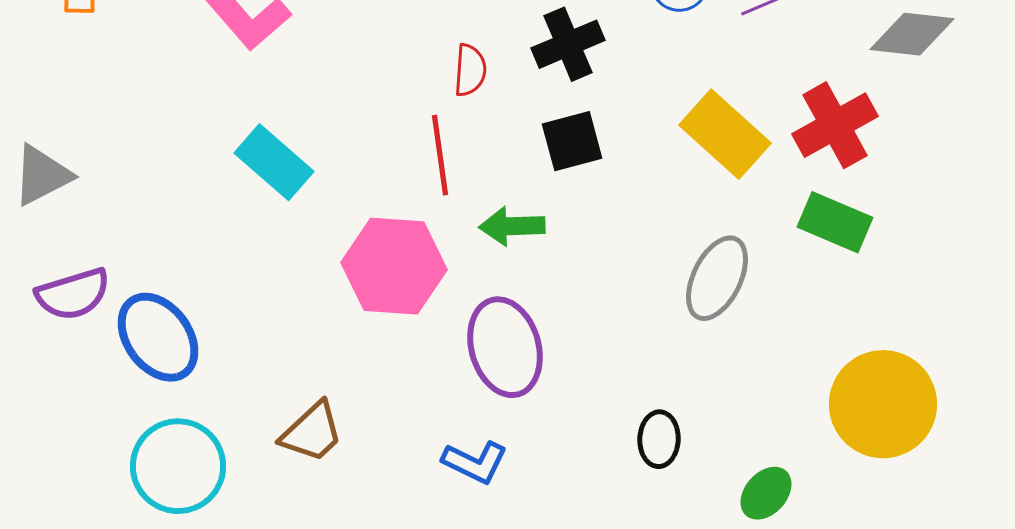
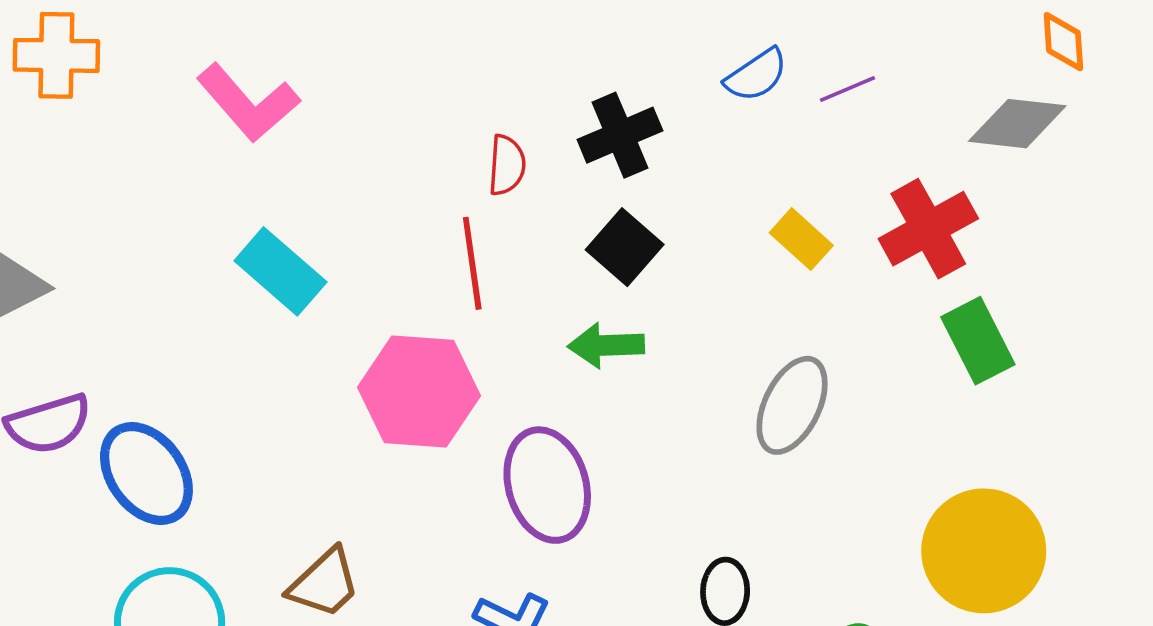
yellow rectangle: (725, 134) -> (801, 239), size x0.6
black square: (572, 141) -> (625, 247), turned -34
green rectangle: (835, 222) -> (978, 341), moved, turned 40
green arrow: (512, 226) -> (606, 345), moved

